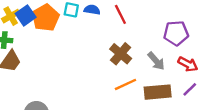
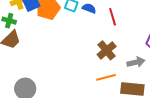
gray arrow: (156, 61) -> (136, 62), turned -72

